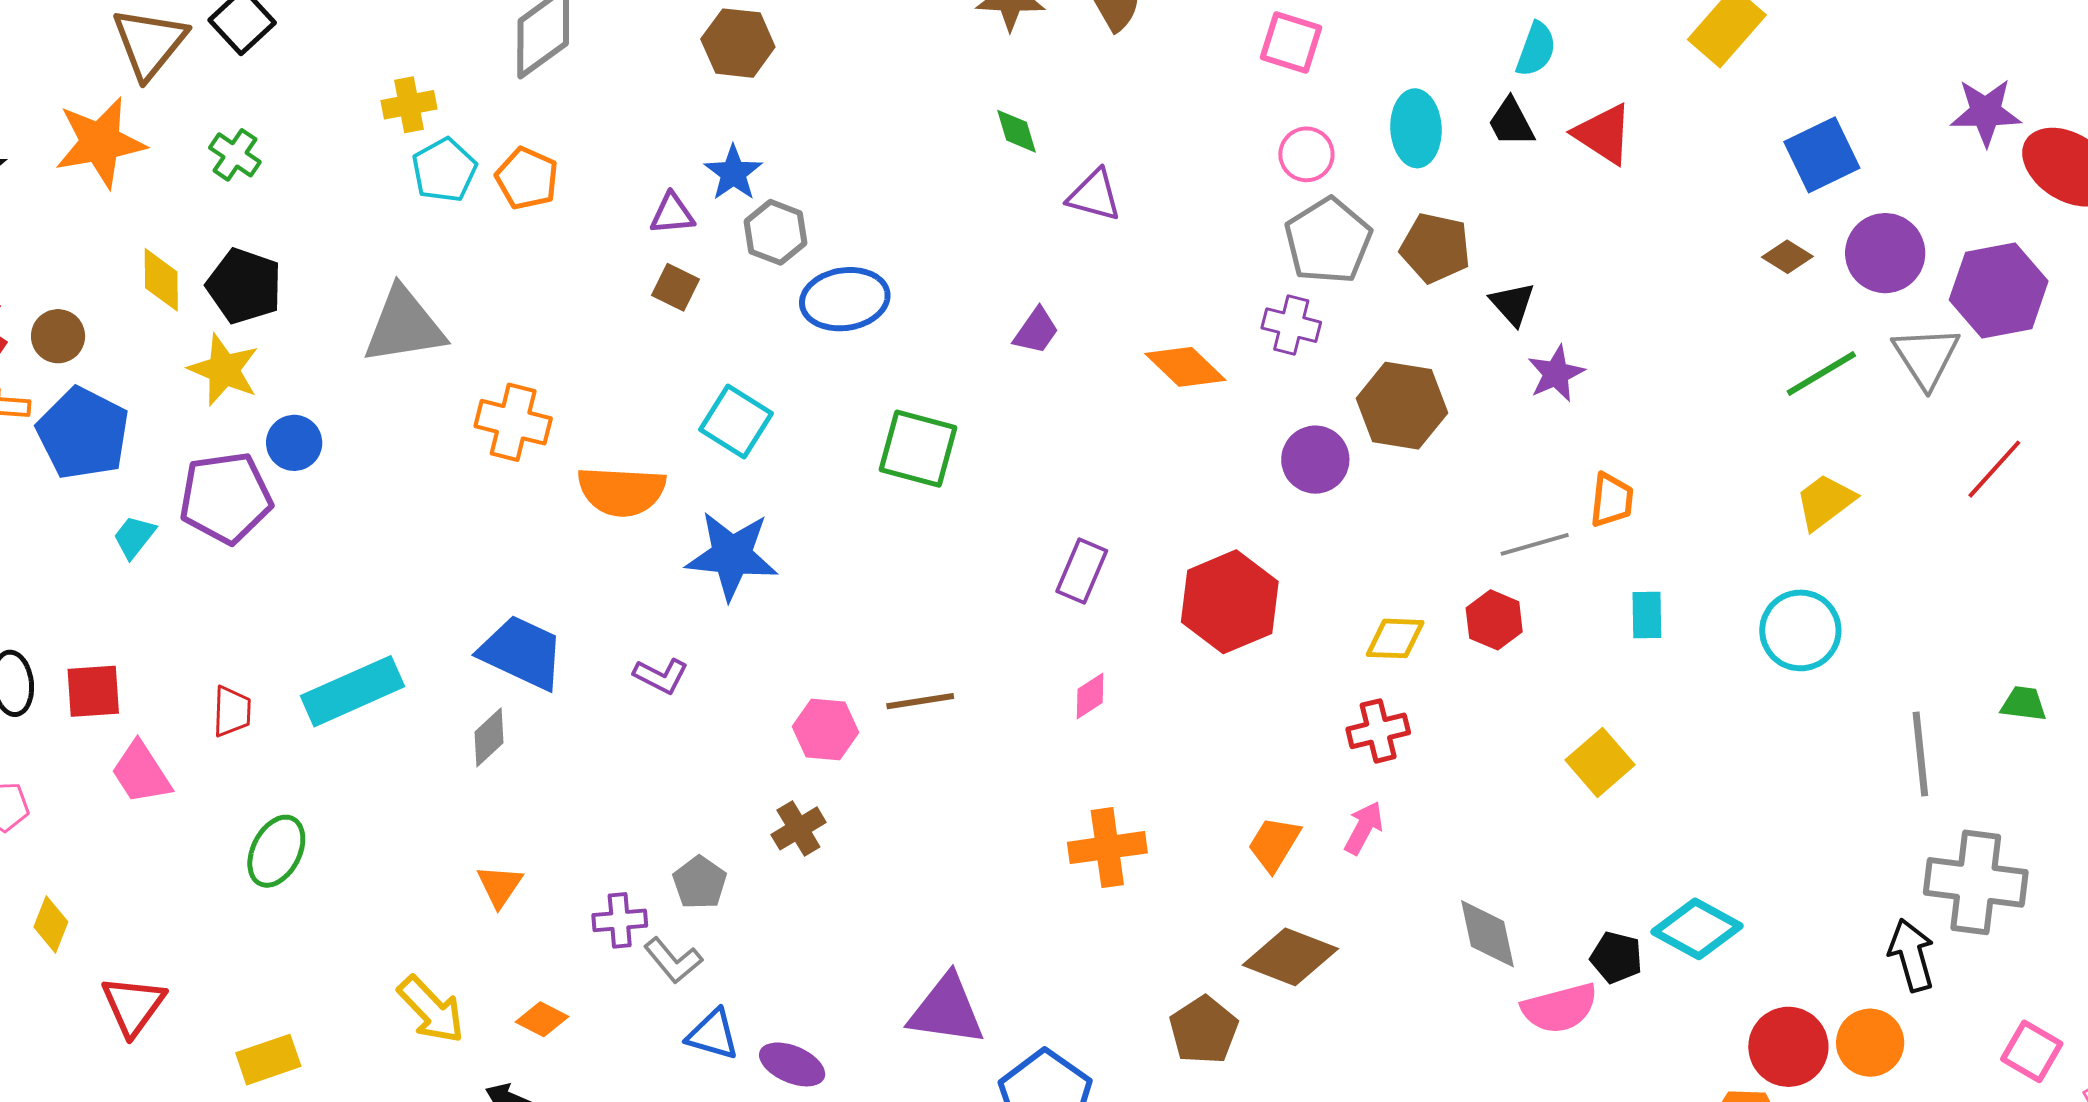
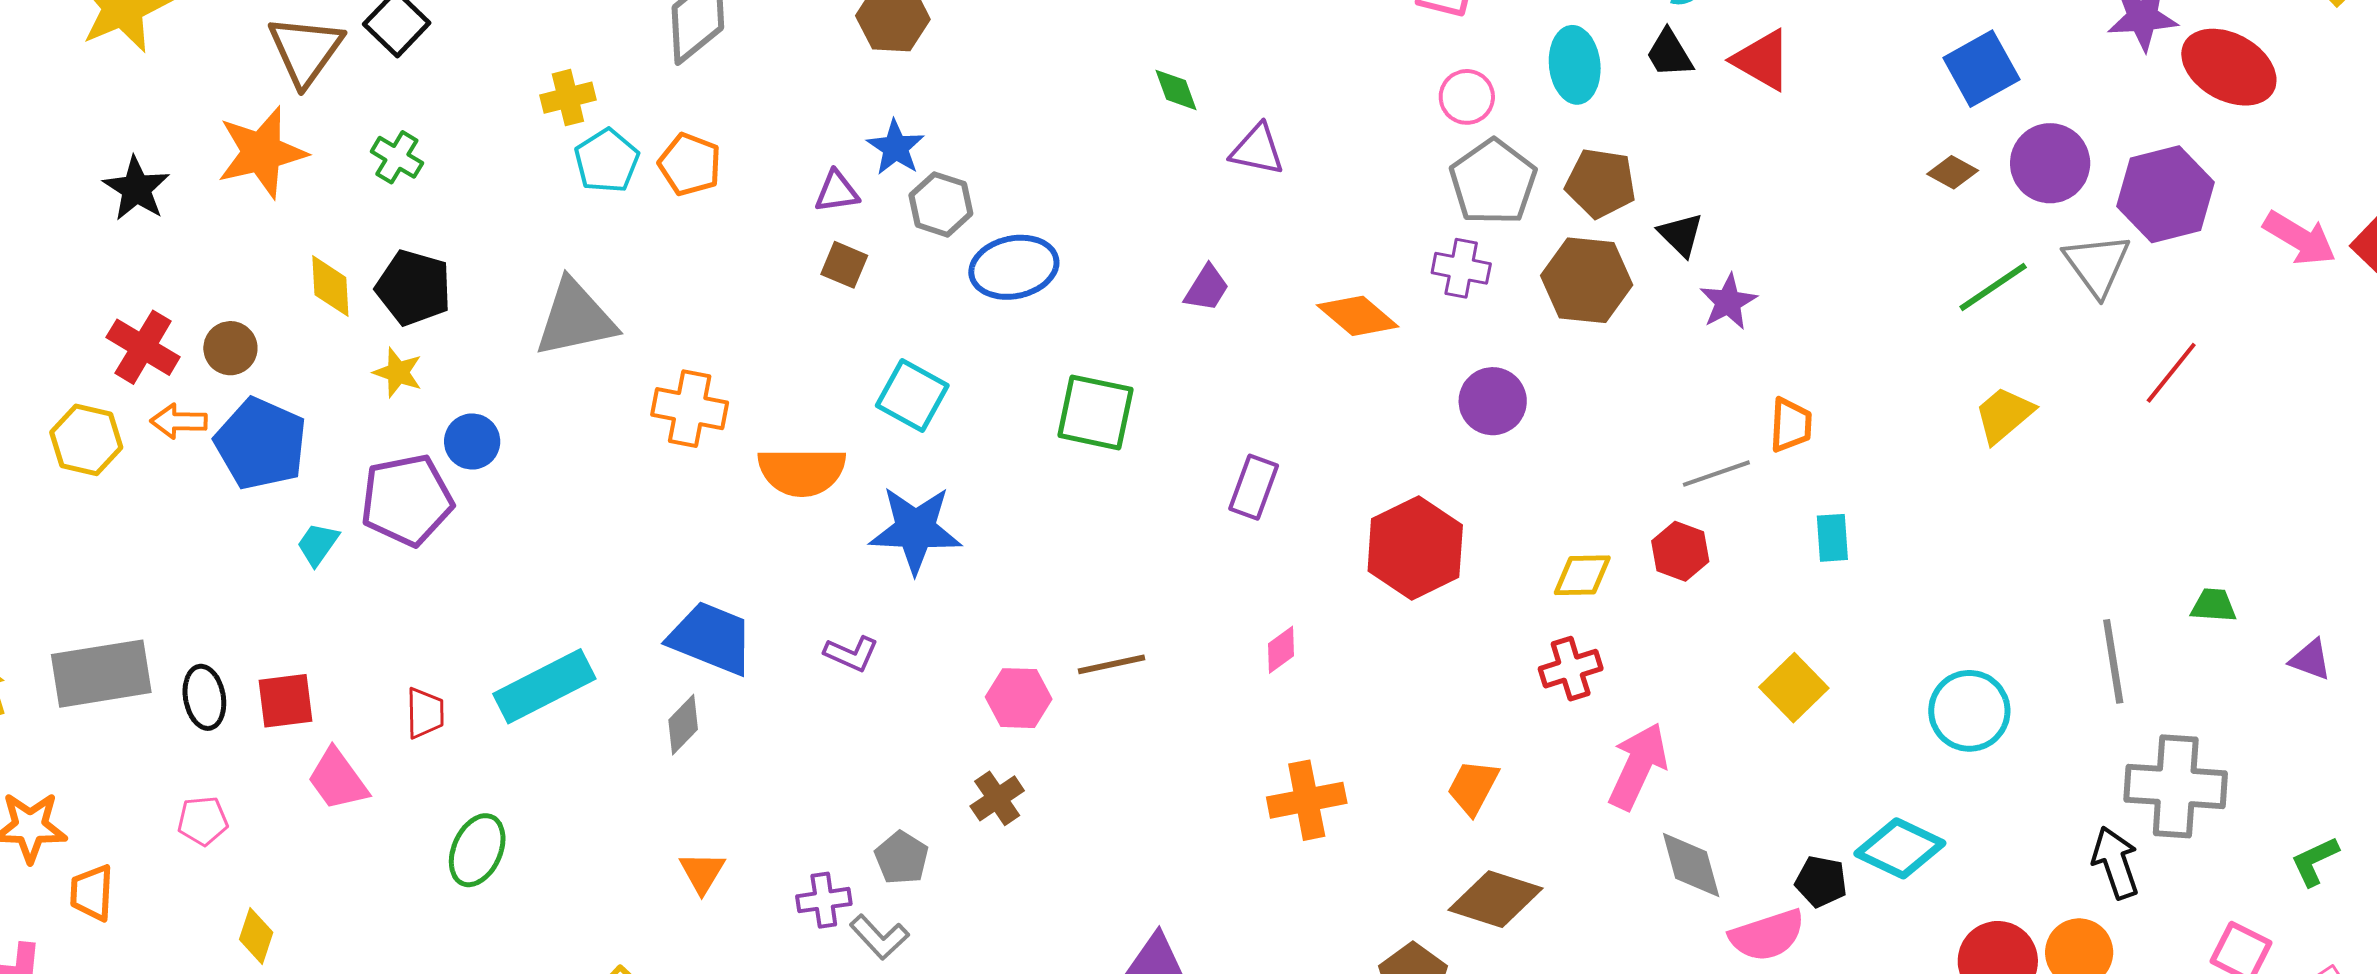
yellow star: (224, 370) -> (398, 372), size x0.7
brown hexagon: (1402, 406) -> (1587, 280), moved
purple rectangle: (1082, 571) -> (1254, 487), moved
cyan circle: (1800, 630) -> (1969, 711), moved
pink arrow: (1364, 828) -> (1638, 766), moved, size x1.6

